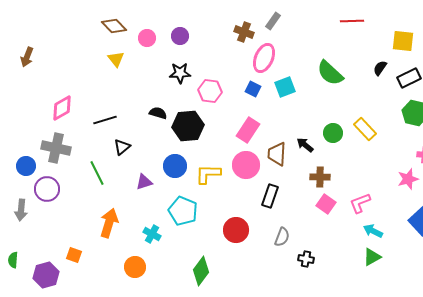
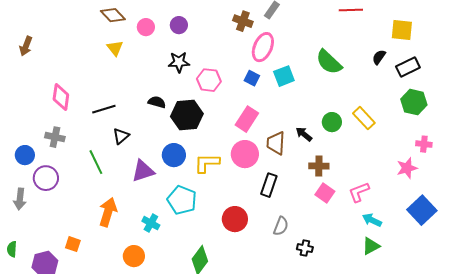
pink diamond: (62, 108) -> (61, 97), turned -52
gray cross: (56, 148) -> (55, 137), size x0.7
purple triangle: (144, 182) -> (143, 171), size x1.4

